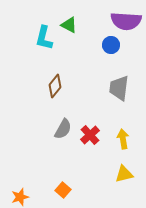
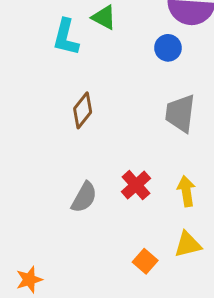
gray semicircle: (63, 129) -> (84, 197), moved
orange square: (63, 190) -> (145, 261), moved

